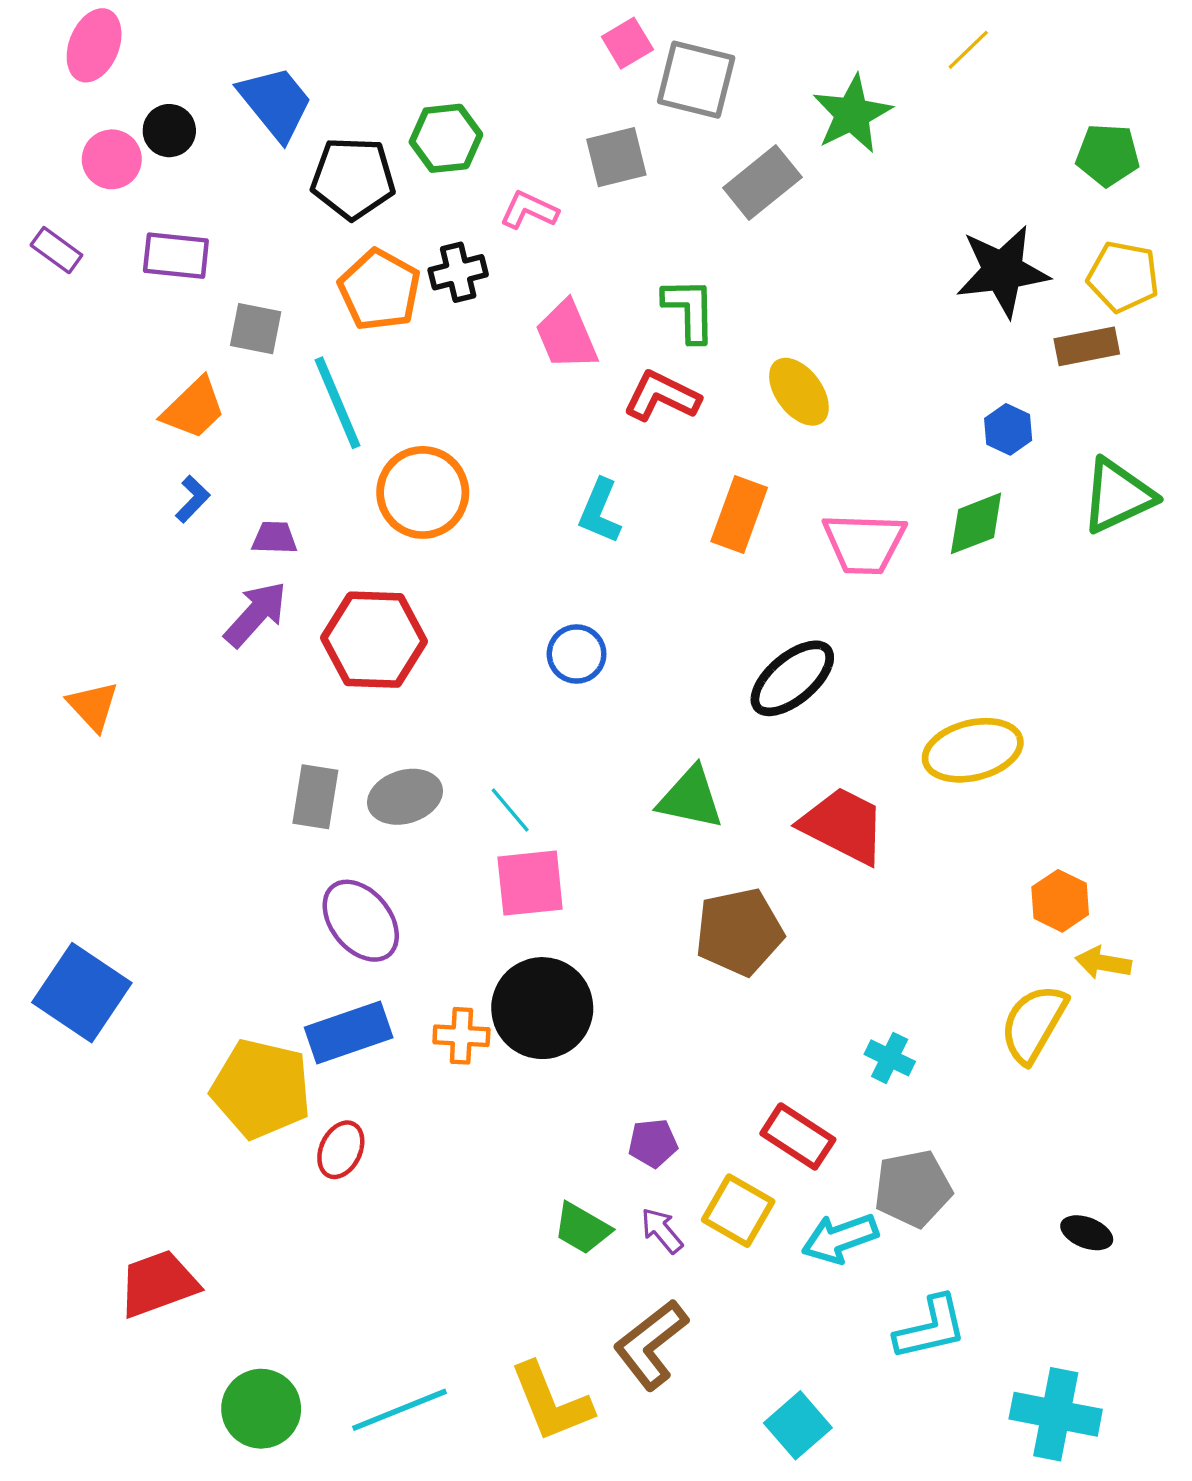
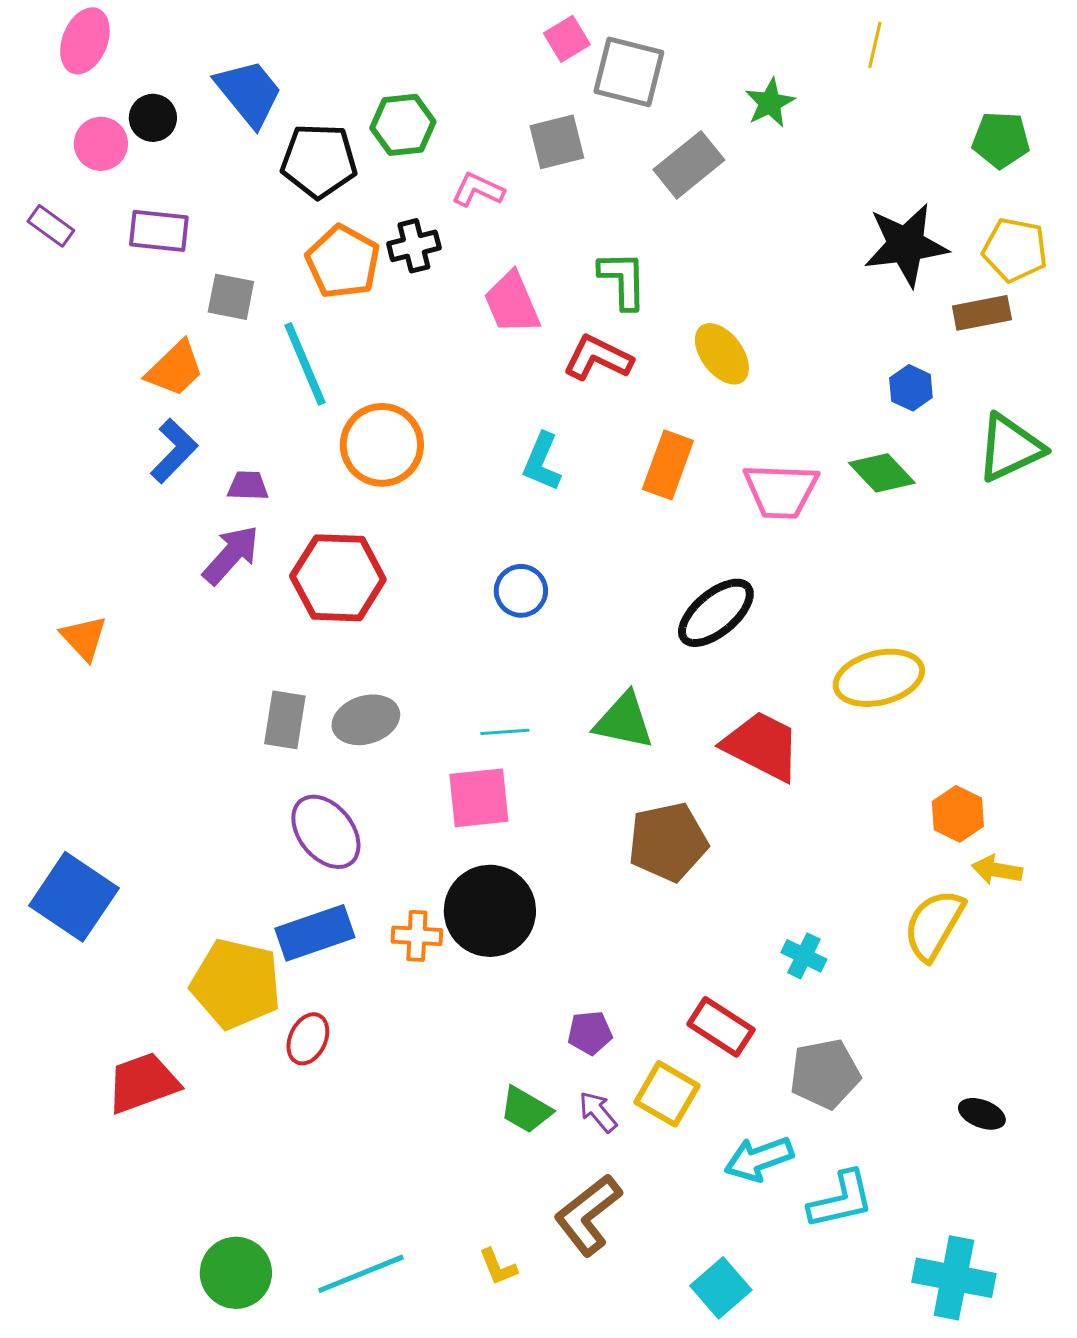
yellow line: (968, 50) -> (875, 45), turned -33
green star: (852, 114) -> (770, 103), size x0.7
blue L-shape: (193, 499) -> (174, 451), size x1.5
green diamond: (976, 523) -> (882, 473), turned 68
cyan line: (510, 810) -> (505, 732), moved, turned -54
cyan arrow: (840, 1238) -> (759, 1159), moved
red trapezoid: (158, 1284) -> (143, 1083), moved
yellow L-shape: (551, 1402) -> (498, 1267), size x0.5

